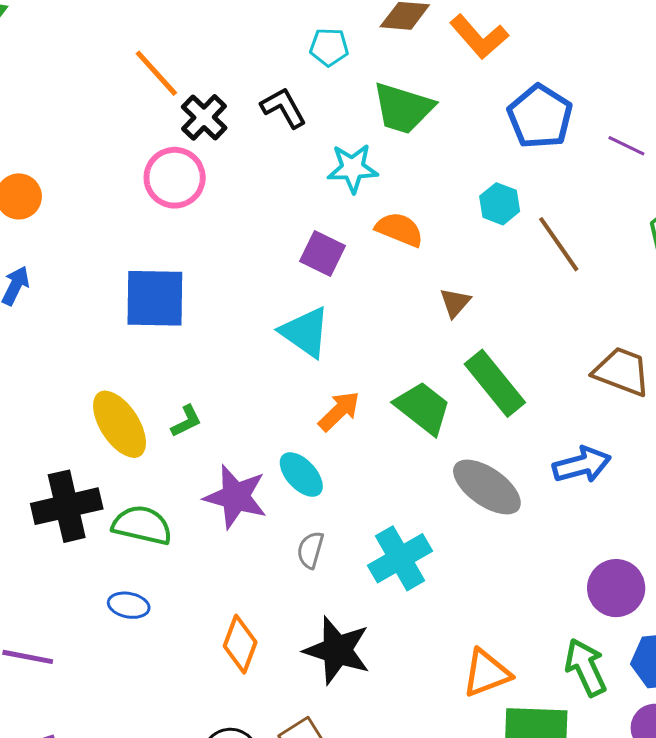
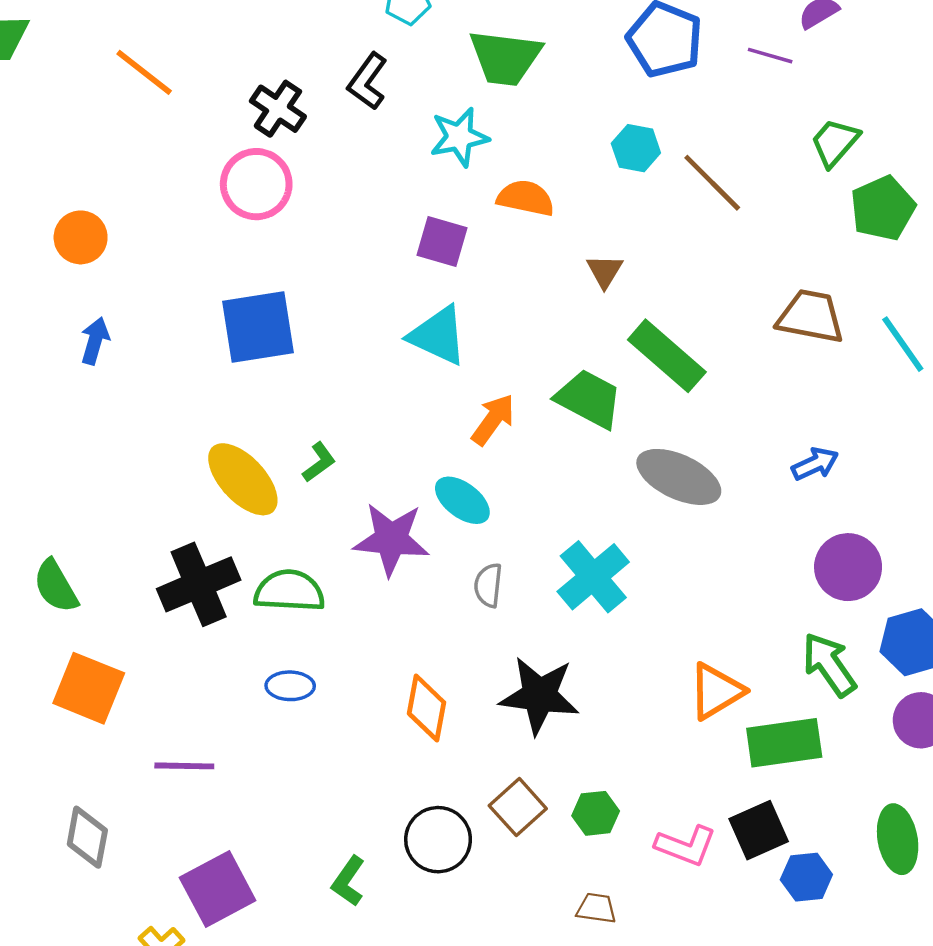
orange line: (156, 73) -> (144, 72), moved
black L-shape: (284, 108) -> (367, 81), turned -105
blue arrow: (582, 465) -> (815, 464), moved, size x0.7

